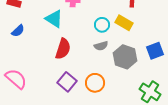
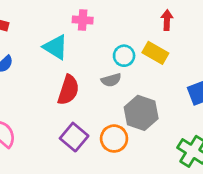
gray semicircle: (101, 46) -> (111, 80), moved
gray hexagon: (125, 57) -> (141, 113), moved

